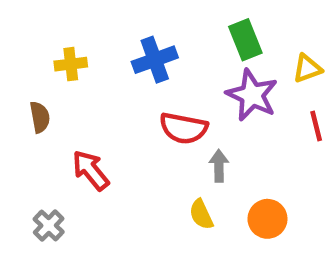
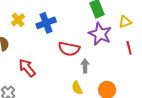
blue cross: (155, 60) -> (46, 23), moved
yellow cross: (71, 64) -> (18, 20), turned -32

